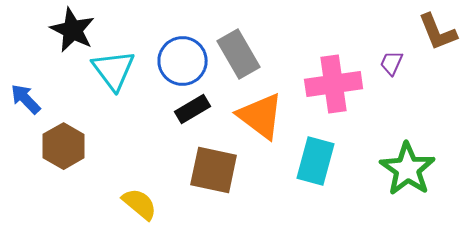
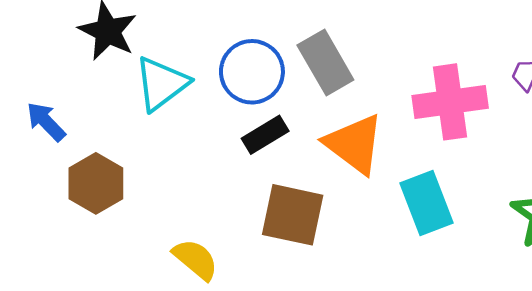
cyan triangle: (114, 70) -> (161, 84), turned 30
cyan rectangle: (316, 161) -> (426, 203), turned -36

